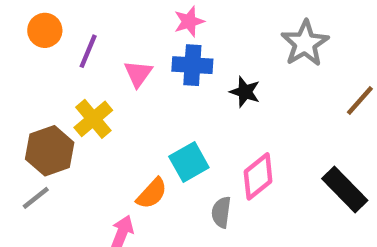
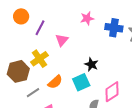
blue cross: (192, 65) -> (114, 28), moved
black star: (245, 92) -> (91, 64), moved
orange semicircle: (152, 193) -> (55, 82), moved
gray line: (36, 198) -> (33, 93), moved

